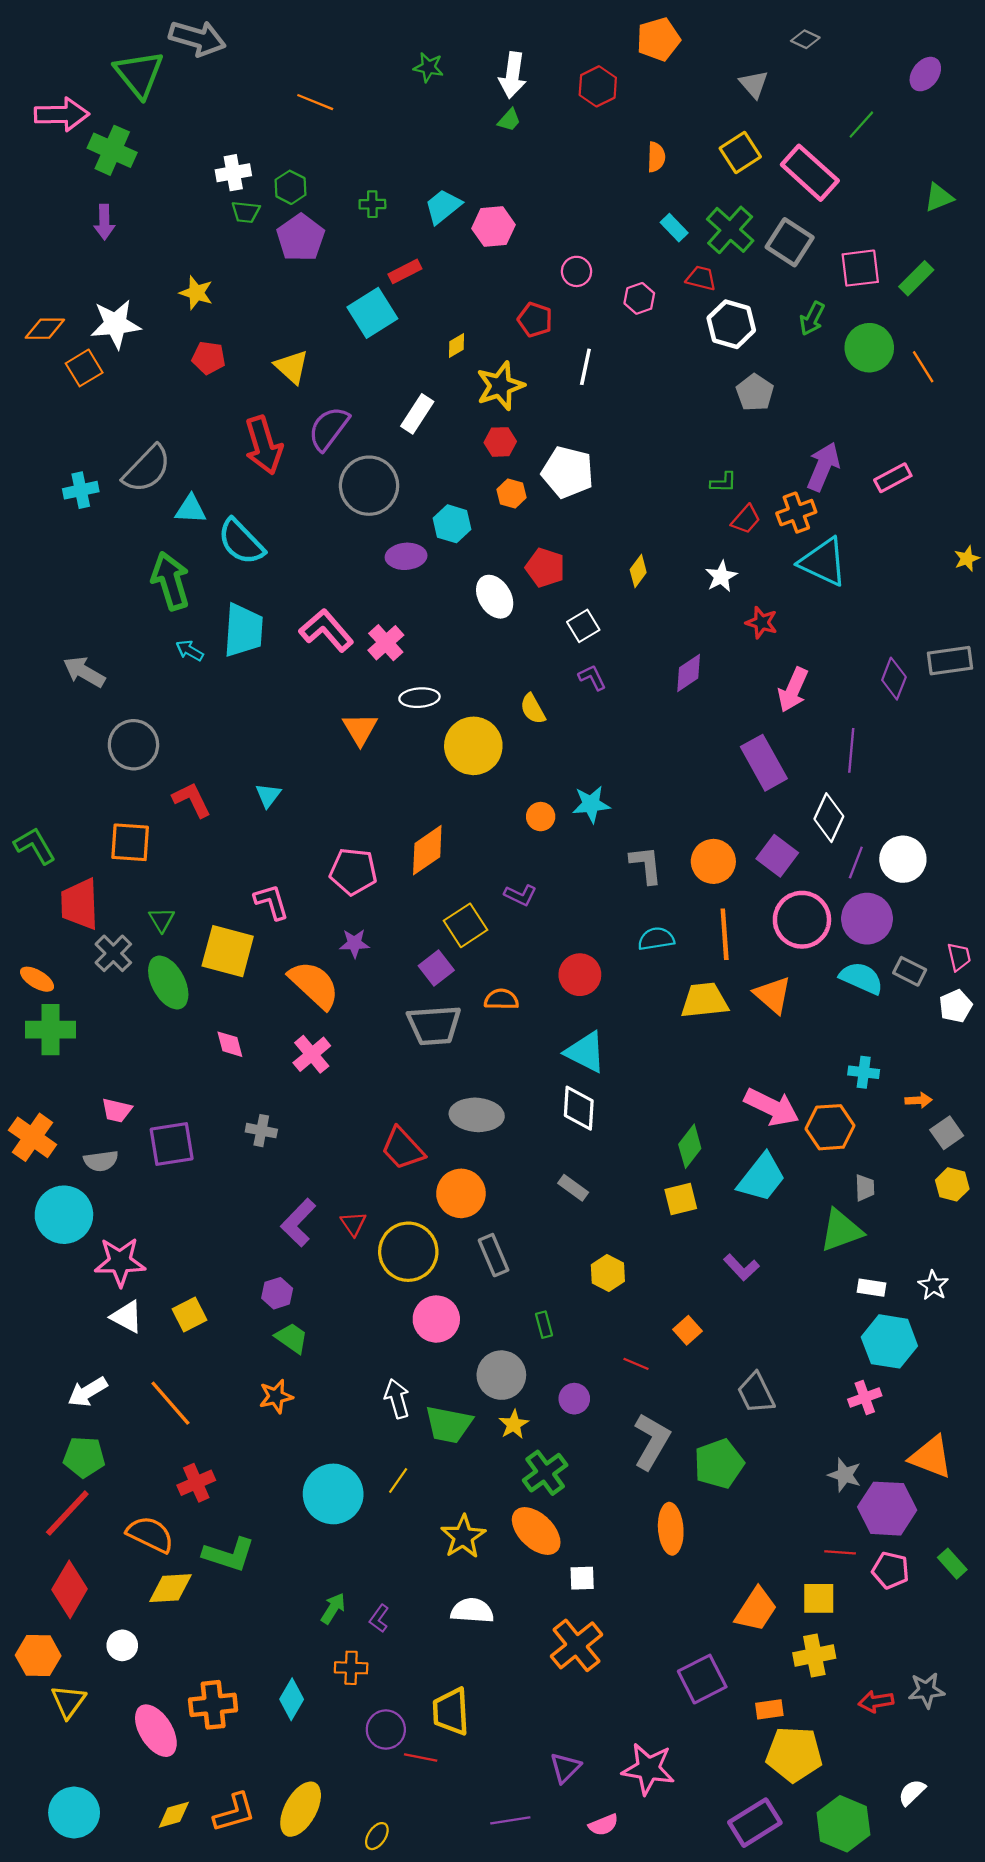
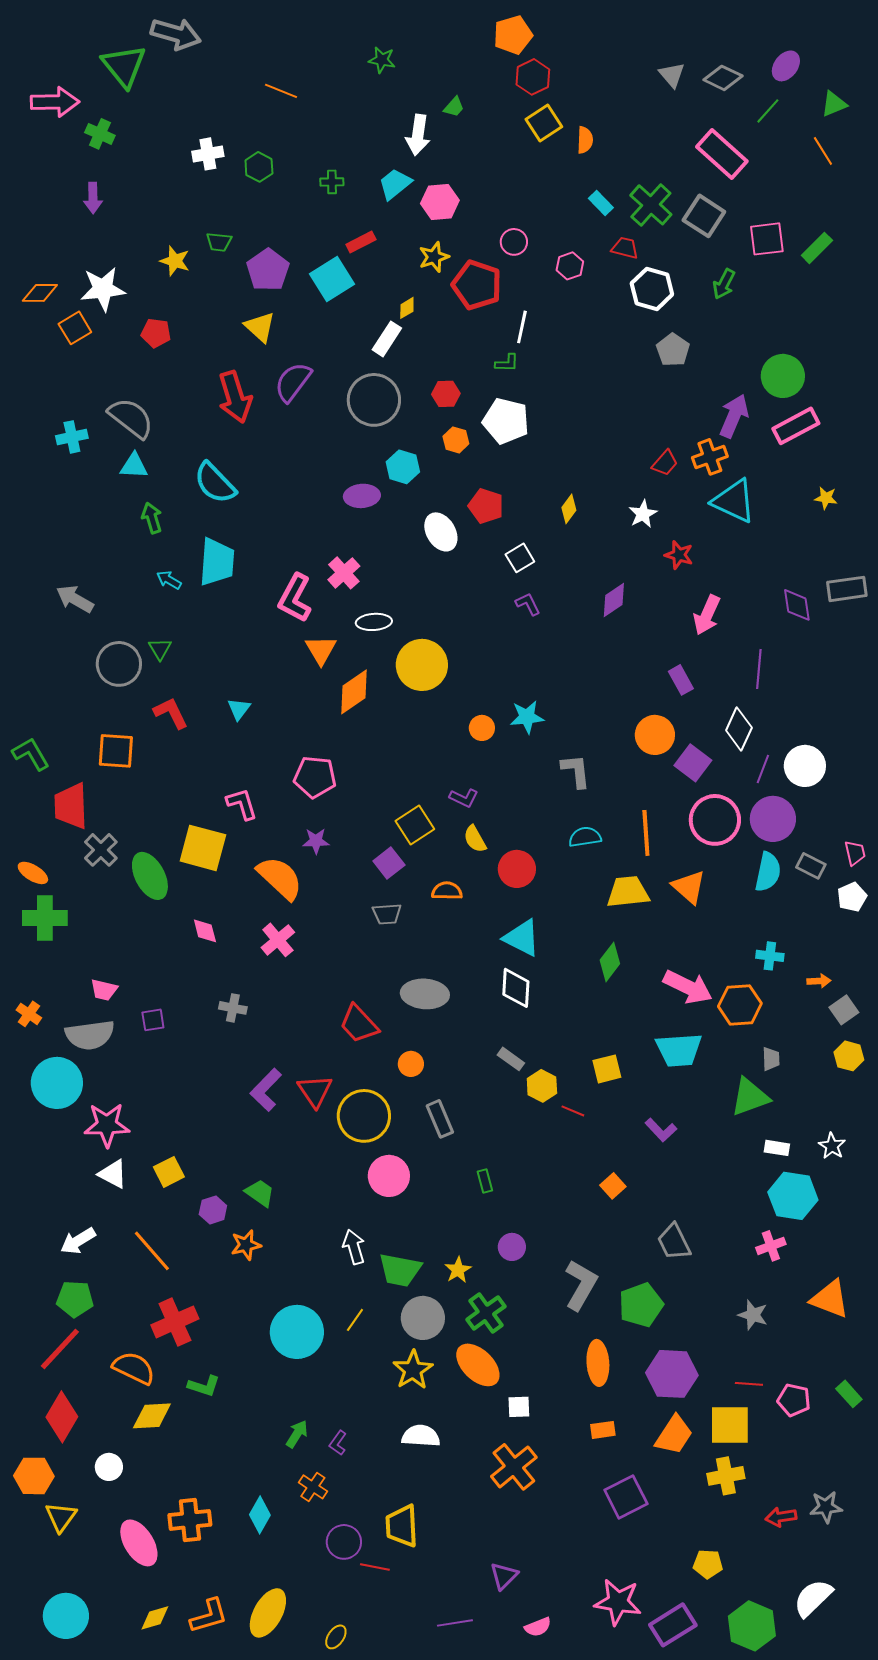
orange pentagon: (658, 39) -> (513, 35), moved
gray diamond: (805, 39) -> (723, 78), moved, size x1.5
purple ellipse: (925, 74) -> (786, 66), moved
white arrow: (513, 75) -> (418, 135), moved
green cross: (112, 150) -> (100, 134), size x0.7
yellow square: (740, 153) -> (544, 123), moved
green triangle: (939, 197) -> (834, 104), moved
green trapezoid: (246, 212) -> (219, 242), moved
purple pentagon: (301, 238) -> (268, 270), moved
red pentagon: (535, 320) -> (477, 285), size x1.6
green circle: (869, 348) -> (783, 376), moved
red pentagon: (209, 358) -> (156, 333), moved
orange line: (923, 367) -> (823, 151), moved
yellow star: (500, 386) -> (434, 257), moved, size x0.7
white rectangle: (417, 414) -> (387, 339), moved
gray semicircle: (147, 469) -> (131, 418), turned -96
pink rectangle: (893, 478) -> (796, 426), size x1.4
green L-shape: (723, 482) -> (507, 363), moved
gray circle: (369, 486) -> (374, 400), moved
cyan triangle: (191, 509) -> (134, 466), moved
yellow star: (967, 559) -> (826, 498), moved, turned 30
green arrow: (170, 581) -> (152, 518), size x0.6
pink L-shape: (326, 630) -> (295, 598), moved, turned -111
purple diamond: (894, 679) -> (797, 605), turned -30
yellow semicircle: (533, 709) -> (475, 839), moved
purple rectangle: (764, 763) -> (681, 680), size x0.6
orange diamond: (427, 850) -> (354, 692), moved
orange circle: (713, 861) -> (655, 735), moved
green triangle: (162, 920) -> (160, 649), moved
cyan semicircle: (861, 978) -> (768, 872), turned 78
gray trapezoid: (434, 1025) -> (387, 914), size x0.6
orange cross: (33, 1137) -> (29, 1014), size x0.6
purple square: (172, 1144) -> (153, 1020), size x0.6
green diamond: (690, 1146) -> (610, 962), moved
gray semicircle: (101, 1161) -> (90, 1035), size x1.6
cyan trapezoid: (762, 1178) -> (679, 1050), turned 48
orange circle: (461, 1193) -> (411, 1064), size x0.6
red triangle: (353, 1224) -> (315, 1091), size x1.5
yellow hexagon: (608, 1273) -> (542, 1086), moved
purple hexagon: (277, 1293) -> (213, 1210), moved
red line: (636, 1364) -> (573, 1111), moved
gray circle: (501, 1375) -> (423, 1318), moved
red cross: (196, 1483) -> (175, 1322), size x1.4
purple hexagon: (887, 1509) -> (672, 1374), moved
green L-shape: (229, 1555) -> (204, 1386), size x0.7
yellow square: (819, 1598) -> (730, 1425), size x1.4
orange cross: (351, 1668) -> (313, 1487), turned 32
orange rectangle: (769, 1709) -> (603, 1430), moved
yellow pentagon: (794, 1754) -> (708, 1564), size x0.6
pink star: (648, 1769) -> (618, 1602), moved
white semicircle: (912, 1792) -> (813, 1598), size x1.6

